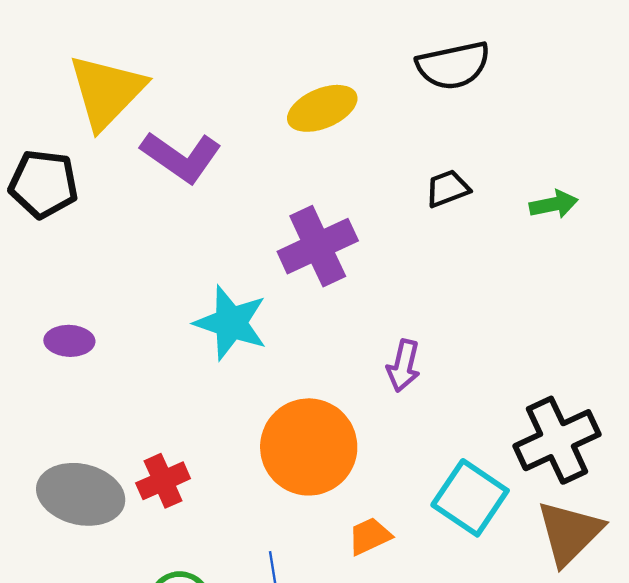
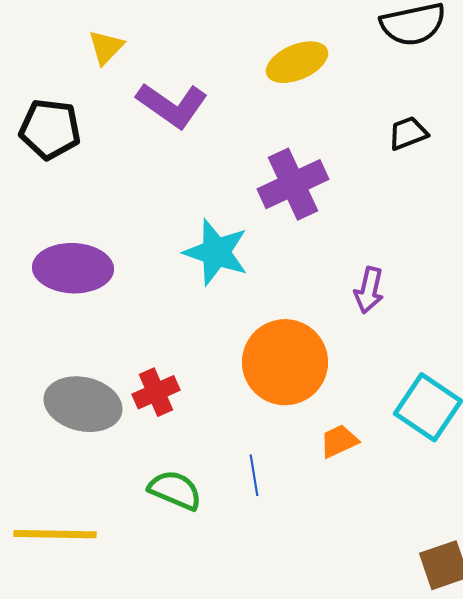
yellow triangle: (107, 91) -> (106, 47), size x0.5
purple ellipse: (69, 341) -> (73, 268), size x1.8

